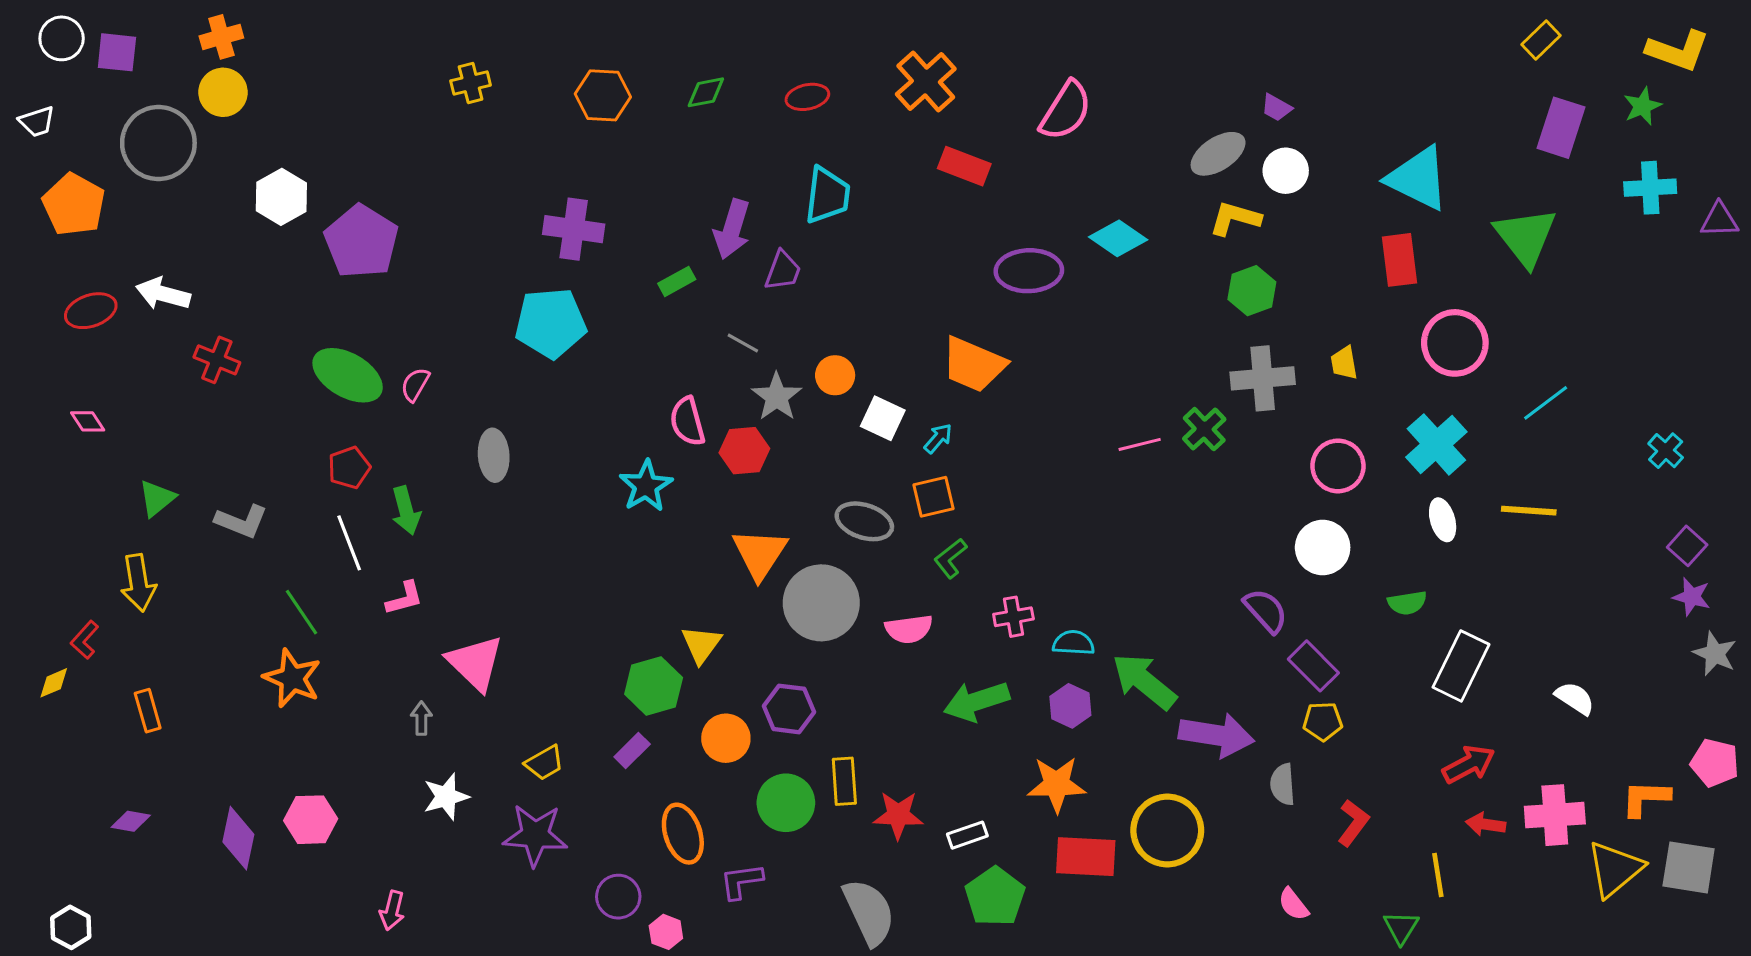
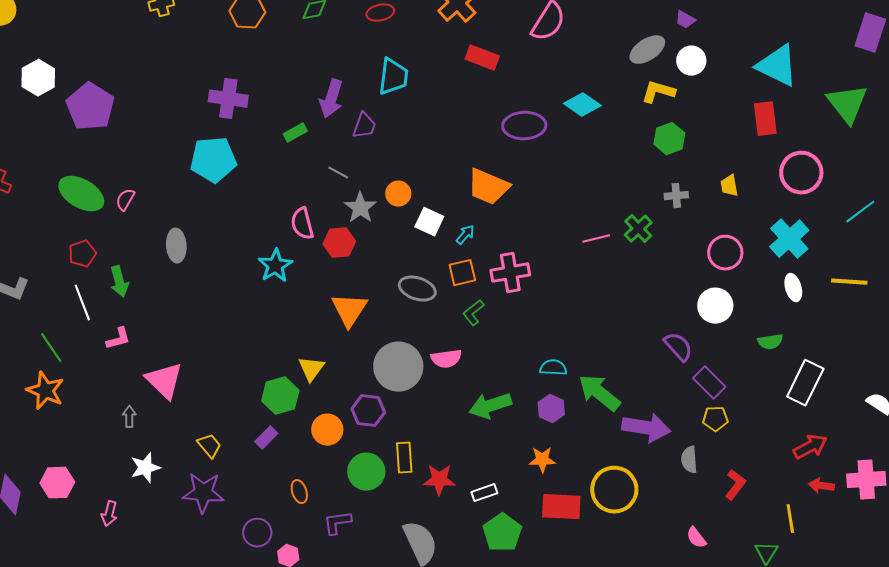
gray cross: (1263, 378) -> (676, 196), size x0.6
gray circle: (821, 603) -> (398, 367), moved
pink cross: (1013, 617) -> (510, 273), moved, size x1.5
yellow trapezoid: (544, 763) -> (209, 446), turned -100
orange star: (1057, 784) -> (542, 460), size x0.7
orange ellipse: (683, 834) -> (299, 492), size x0.6
pink arrow: (392, 910) -> (109, 514), moved

